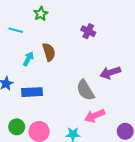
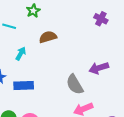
purple cross: (88, 31) -> (101, 19), moved
brown semicircle: (49, 52) -> (48, 37), moved, turned -90

